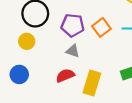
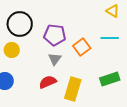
orange square: (101, 27) -> (82, 47), moved
gray triangle: (73, 51) -> (55, 59), turned 48

